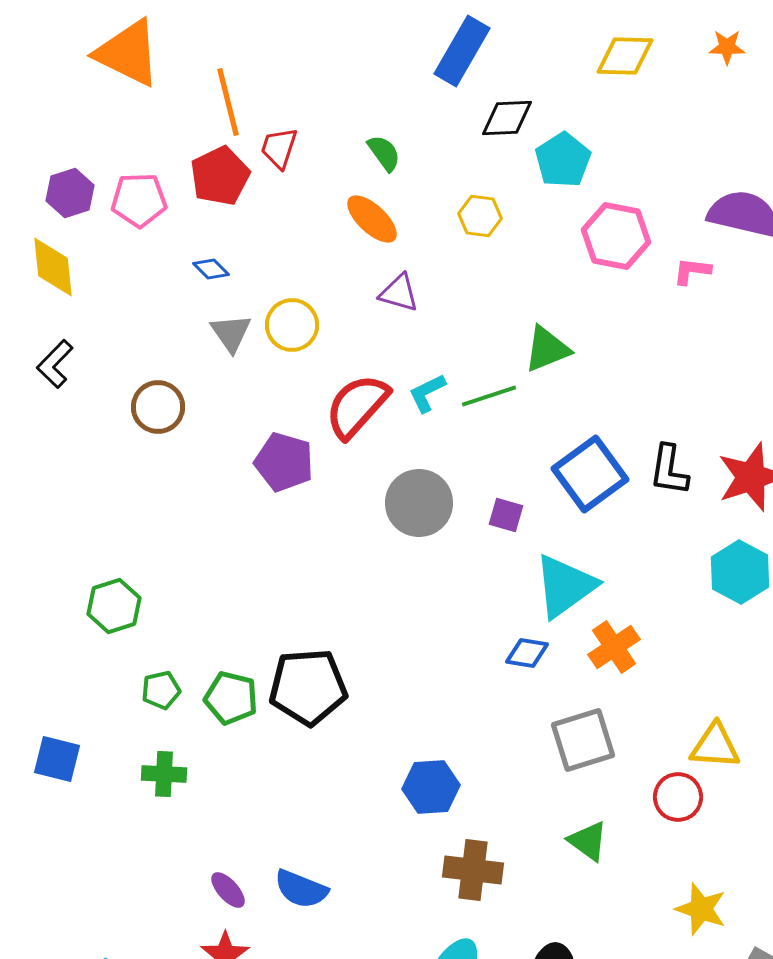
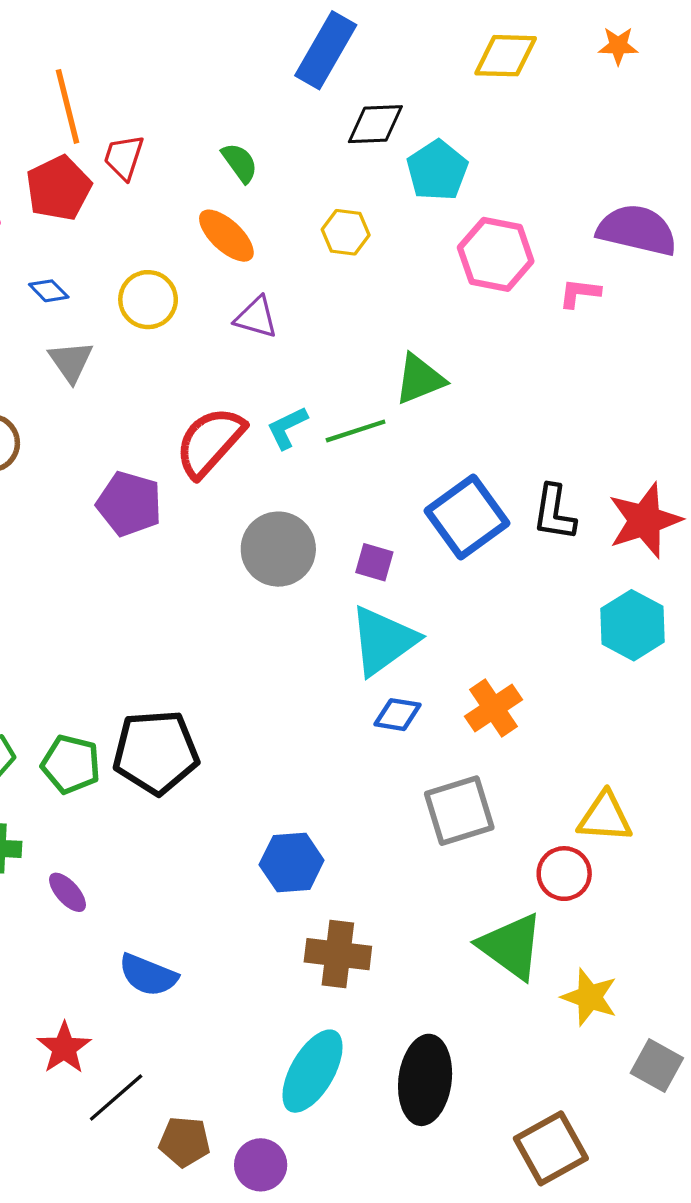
yellow circle: (292, 325) -> (148, 300), moved
cyan triangle: (565, 586) -> (383, 641), moved
green triangle: (588, 841) -> (511, 946), moved, size x1.5
purple ellipse: (228, 890) -> (67, 892), moved

